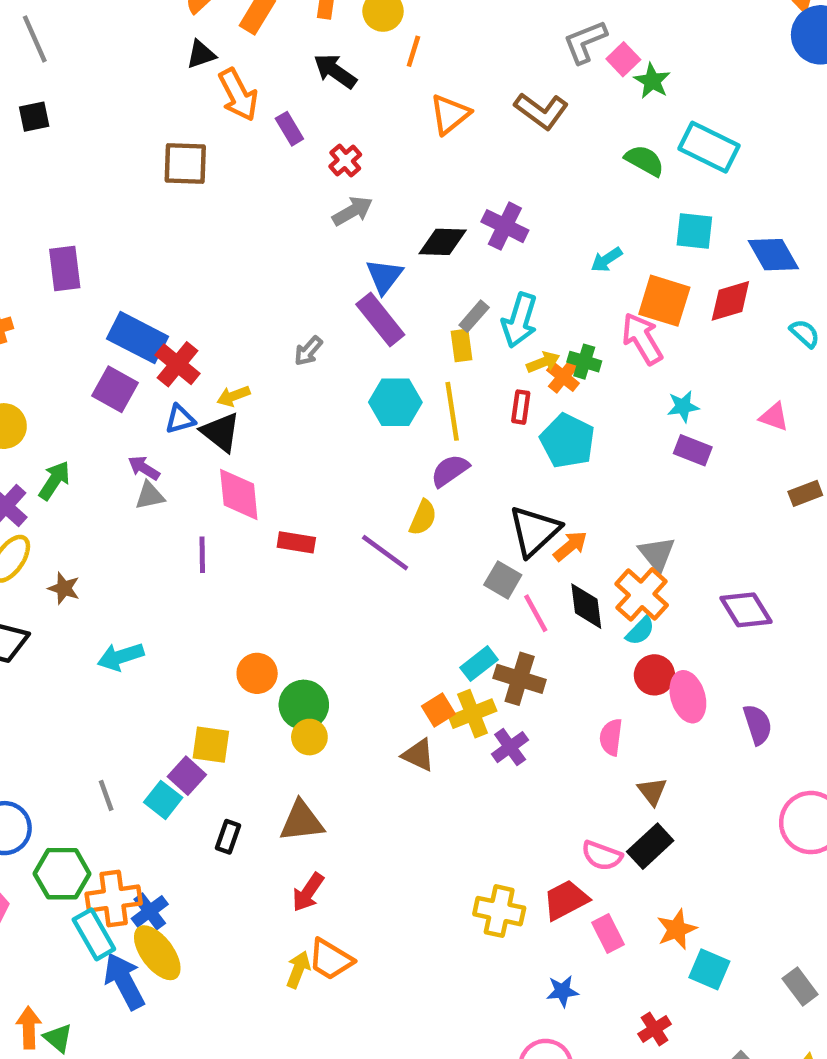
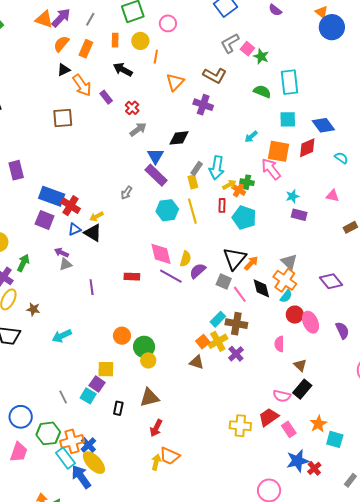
cyan rectangle: (709, 147) -> (290, 82), turned 65
purple cross: (505, 226) -> (203, 105), moved
purple semicircle: (450, 471) -> (198, 271), moved
pink diamond: (239, 494) -> (161, 254), moved
blue star: (562, 991) -> (298, 461), moved, size x1.6

